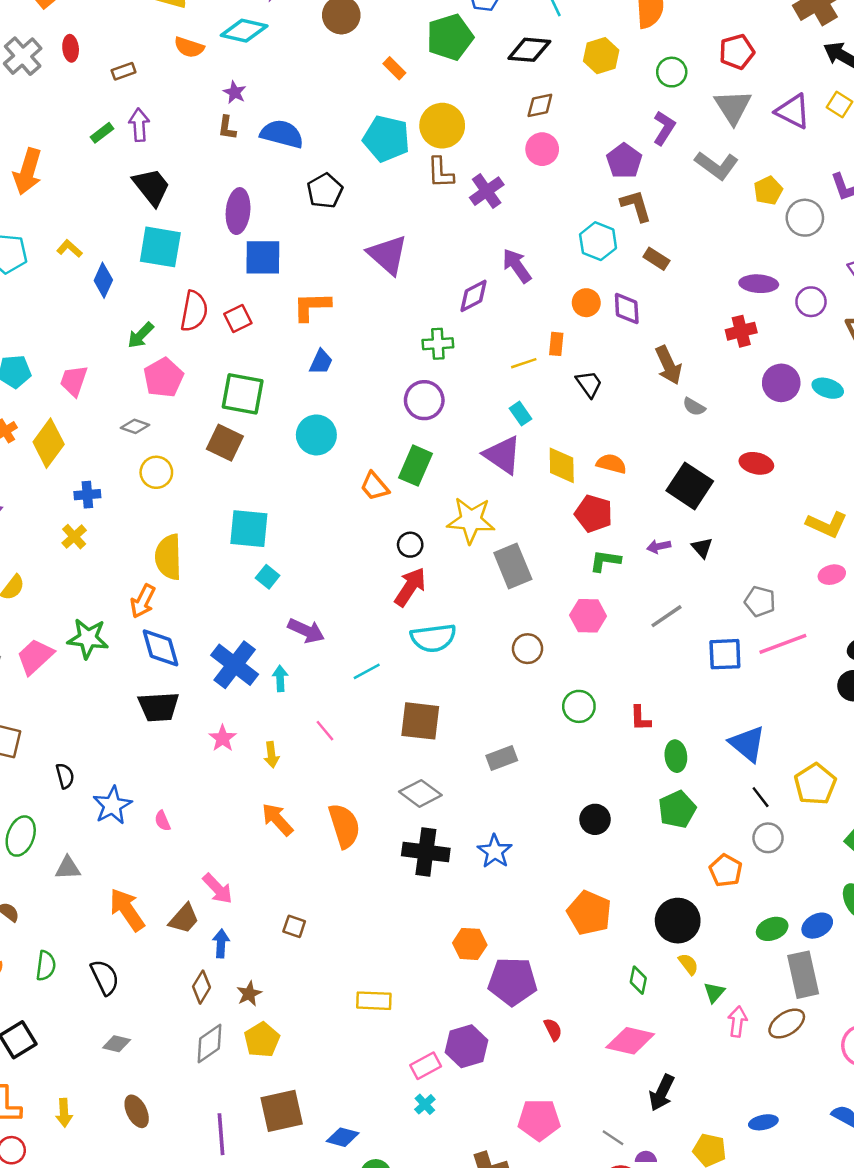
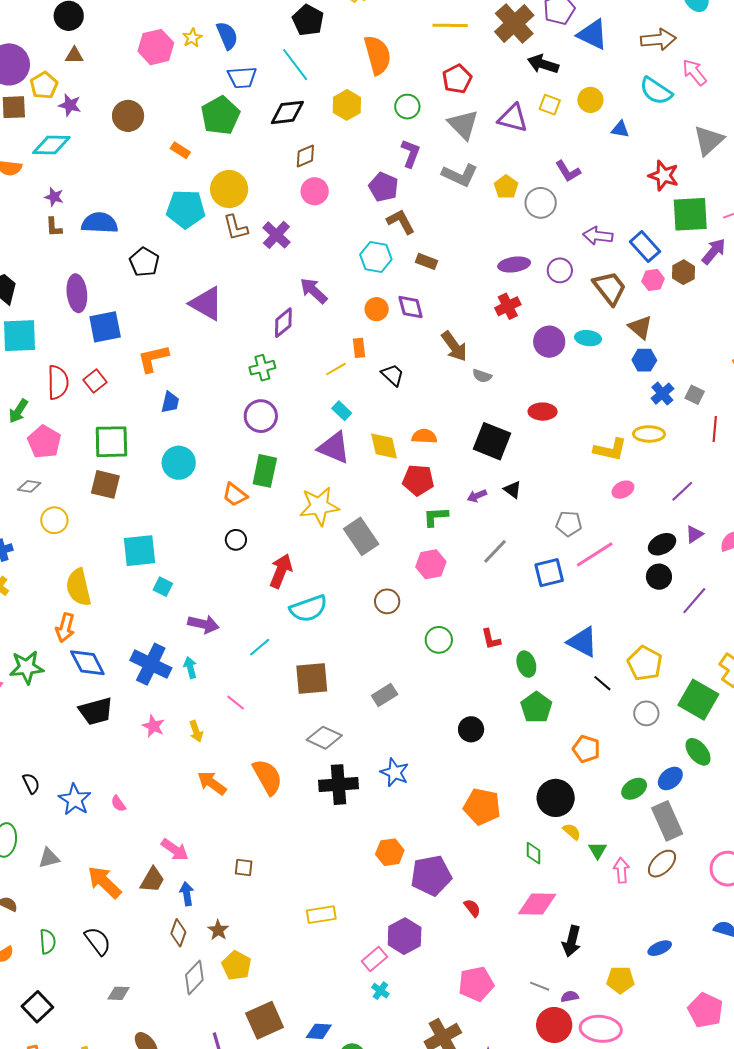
black circle: (410, 545) -> (236, 540), moved
gray circle: (768, 838) -> (646, 713), moved

